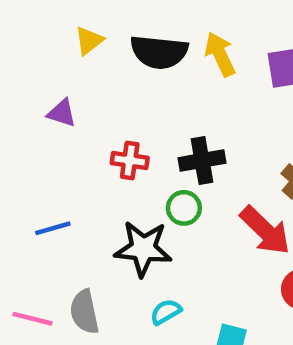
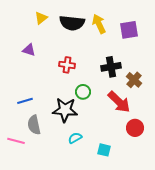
red cross: (130, 160) -> (67, 65), moved
black cross: (202, 160) -> (111, 67), moved
gray semicircle: (84, 312) -> (34, 125), moved

